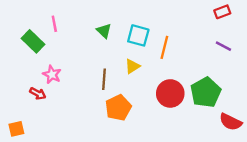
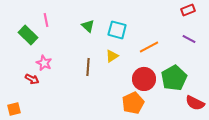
orange line: (164, 47) -> (149, 47), moved, turned 48
orange pentagon: (118, 108) -> (133, 103), moved

